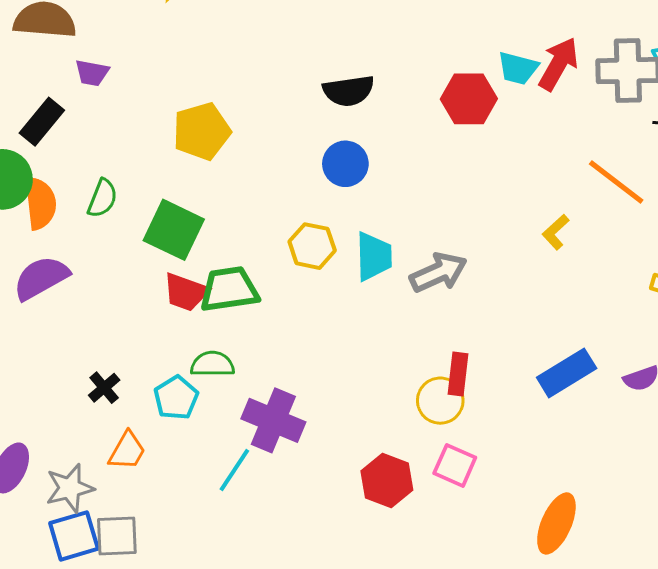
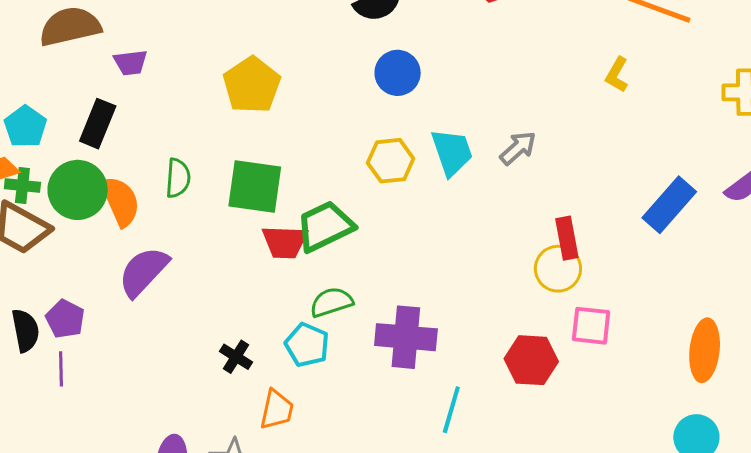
gray arrow: (438, 273) -> (518, 148), size x0.7
cyan line: (234, 470) -> (451, 410), moved

